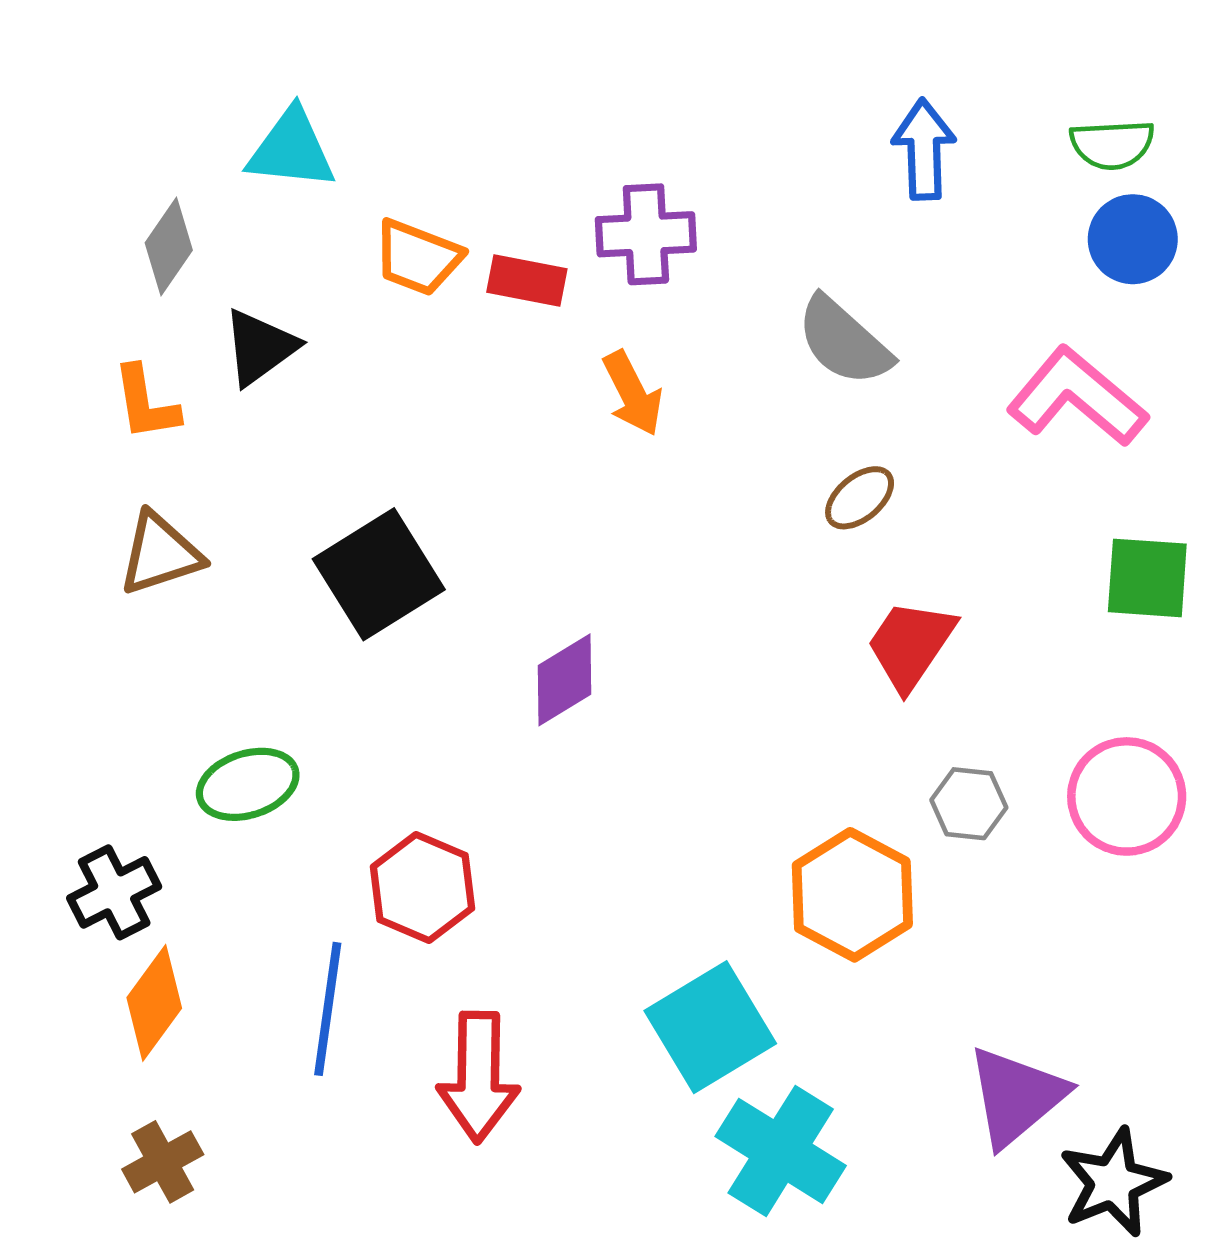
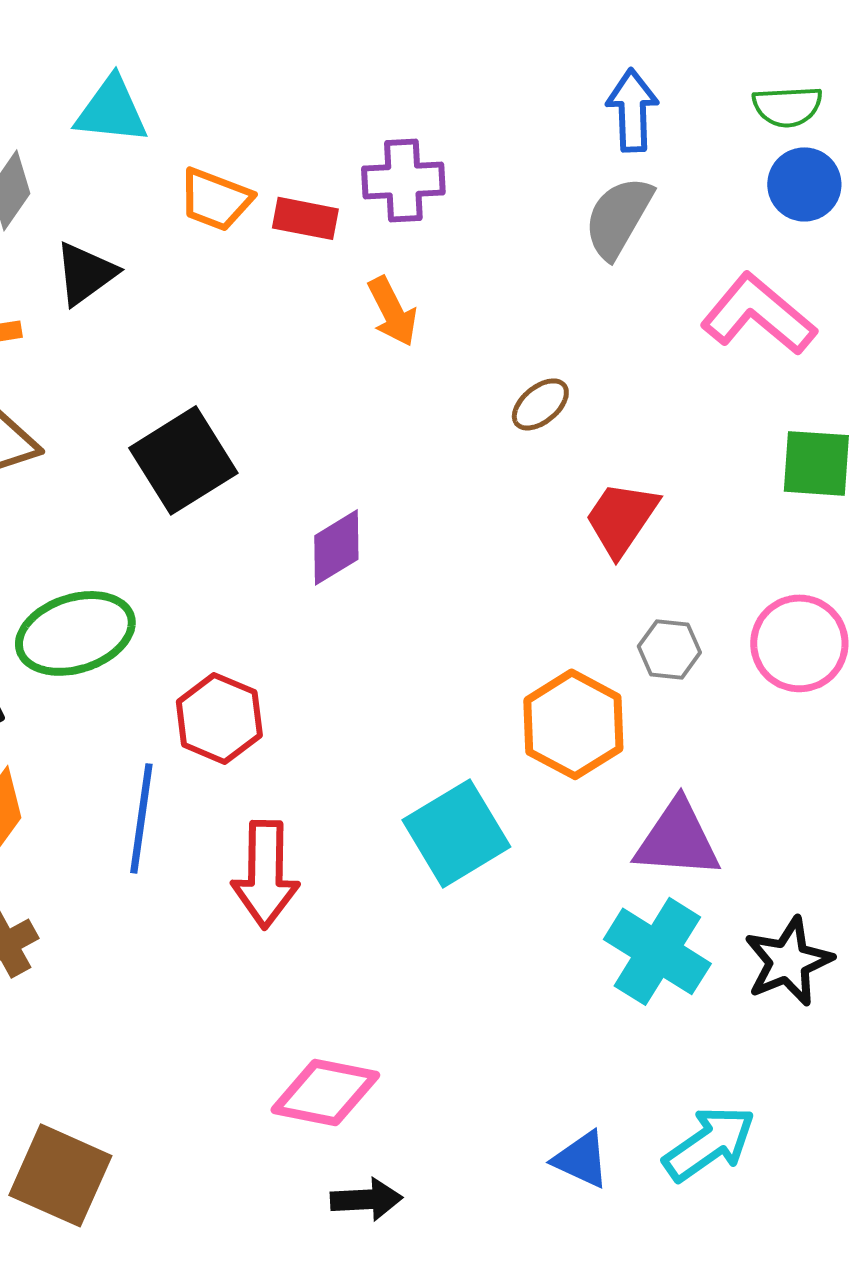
gray semicircle: (844, 341) -> (618, 217), moved, turned 78
brown ellipse: (860, 498) -> (540, 404), moved
green ellipse: (248, 784) -> (75, 633), size x1.4
purple triangle: (1016, 1096) -> (677, 839), moved, turned 44
cyan cross: (781, 1151) -> (657, 951), moved

